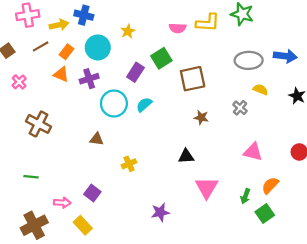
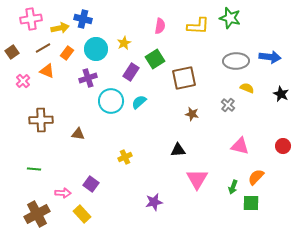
pink semicircle: (178, 28) -> (160, 26), moved, turned -84
yellow star: (128, 31) -> (124, 43), moved
orange triangle: (61, 74) -> (47, 71), moved
brown cross: (39, 124) -> (41, 120), turned -30
brown triangle: (97, 139) -> (78, 134), moved
green square: (265, 213) -> (251, 203), turned 36

